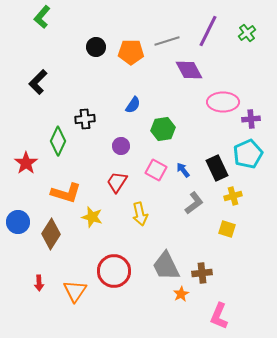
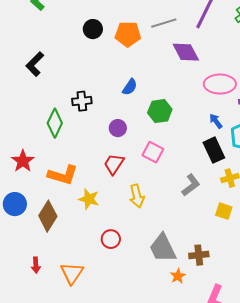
red star: (26, 163) -> (23, 161), moved
blue arrow: (183, 170) -> (216, 121), moved
red circle: (114, 271) -> (111, 239), moved, size x0.6

